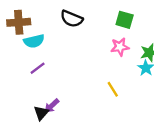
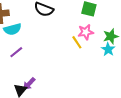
yellow line: (113, 89) -> (77, 42), moved

